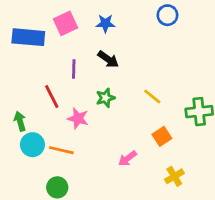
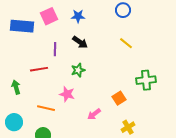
red line: (52, 96) -> (39, 69), turned -72
yellow line: (152, 96) -> (126, 43), moved
pink star: (78, 118) -> (67, 94), moved
cyan circle: (32, 145) -> (14, 122), moved

